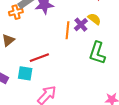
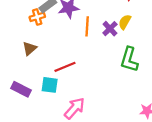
yellow semicircle: (94, 19) -> (125, 22), turned -96
orange line: (67, 30) -> (87, 26), moved

